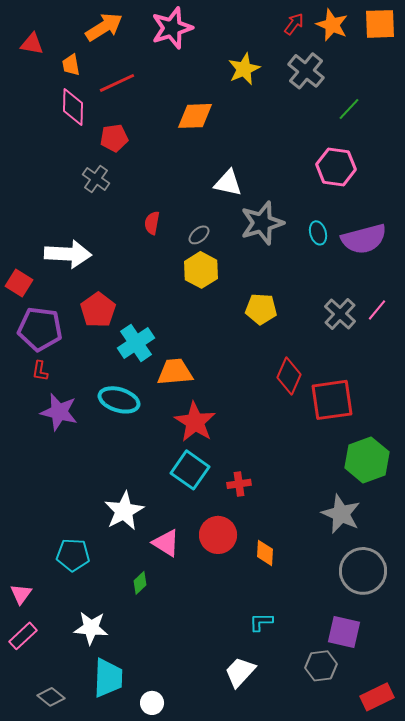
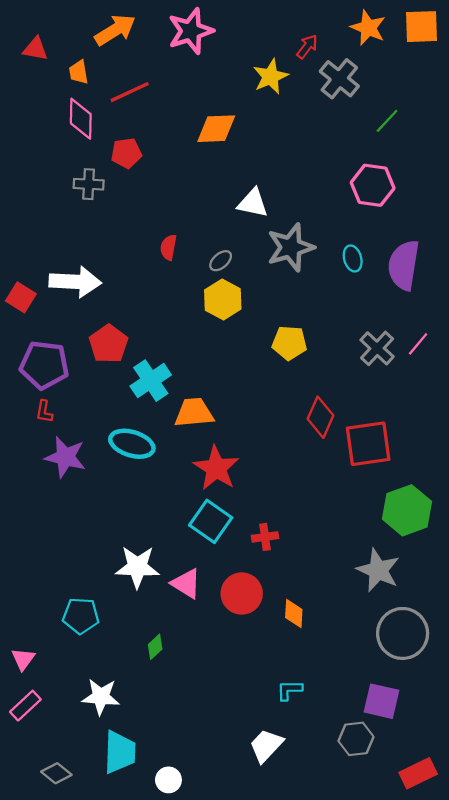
red arrow: (294, 24) -> (307, 47), moved
gray cross: (96, 179) -> (89, 184), moved, turned -32
purple semicircle: (364, 239) -> (404, 265), turned 114
red square: (19, 283) -> (21, 297), moved
white star: (124, 511) -> (137, 567), turned 30
pink triangle: (166, 543) -> (186, 584), moved

